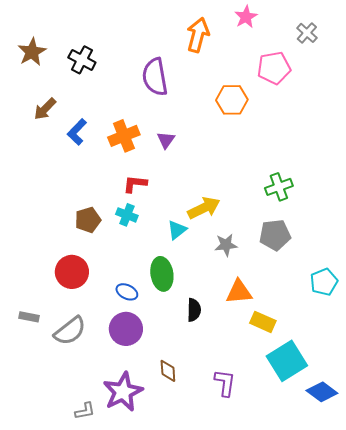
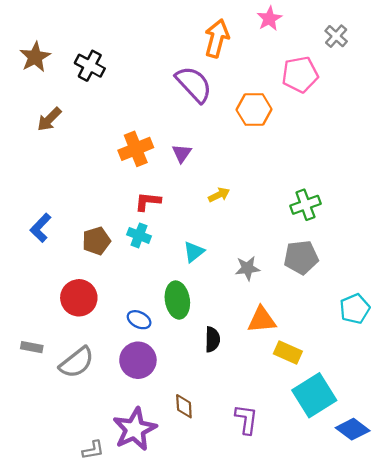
purple semicircle: (155, 77) -> (194, 84), moved, turned 147
blue L-shape: (77, 132) -> (41, 228), moved
yellow arrow: (204, 208) -> (219, 195), moved, size x0.6

